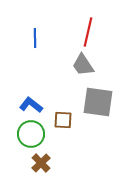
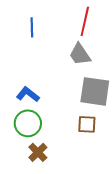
brown square: (63, 120) -> (87, 124), moved

